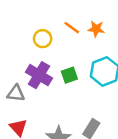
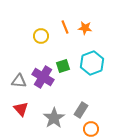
orange line: (72, 28) -> (65, 27), turned 32
purple cross: (39, 75) -> (43, 77), moved

